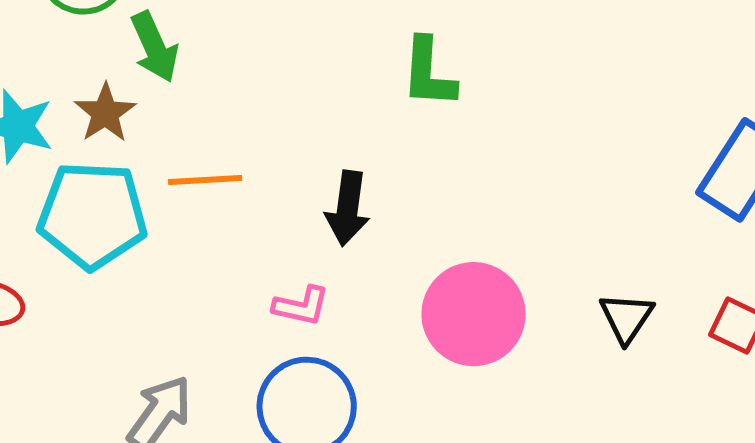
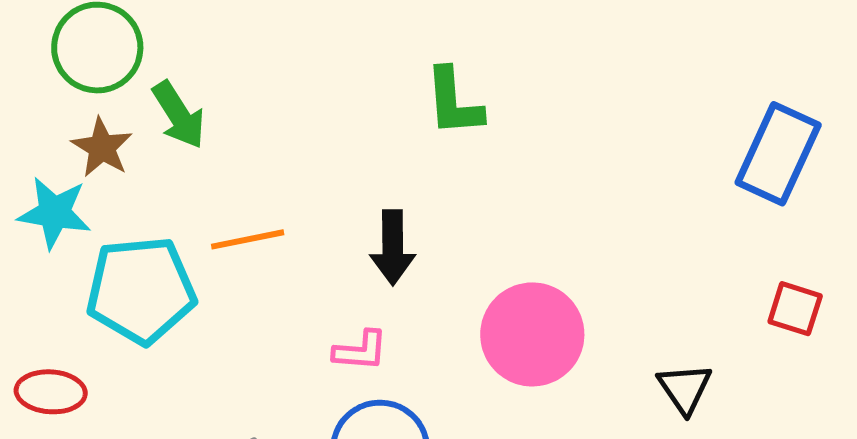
brown star: (105, 113) -> (102, 147), moved
black triangle: (626, 318) -> (685, 388), moved

